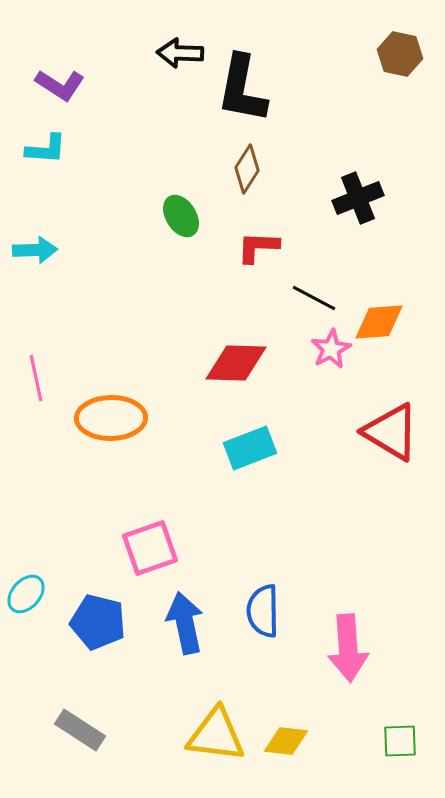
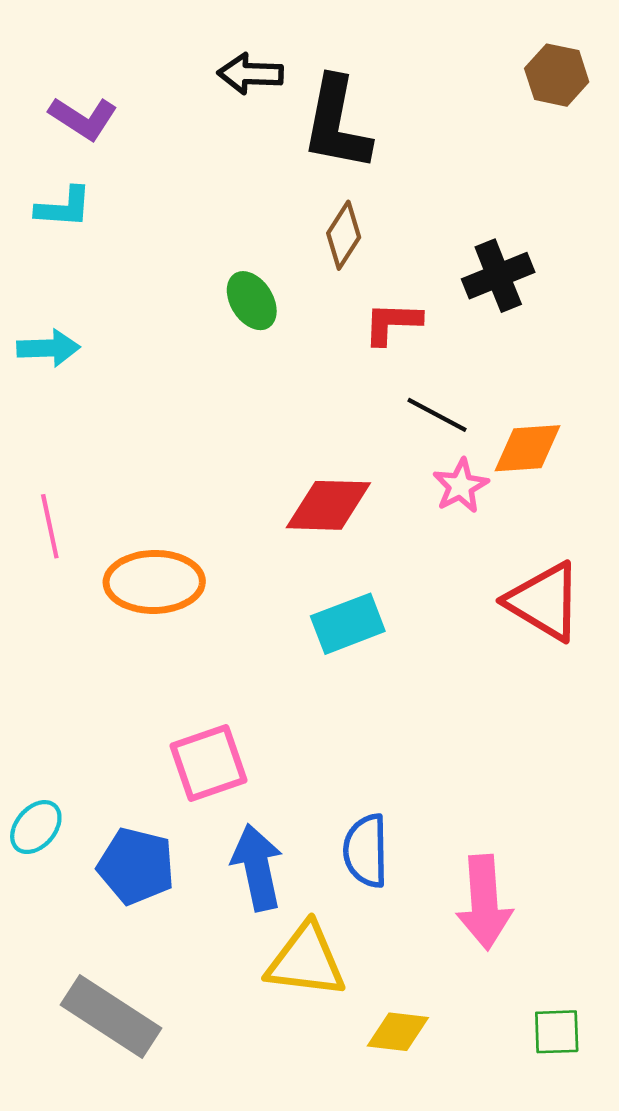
red L-shape: (258, 247) -> (392, 323), moved
gray rectangle: (80, 730) -> (111, 1016), size x1.4
yellow triangle: (216, 735) -> (306, 961), moved

